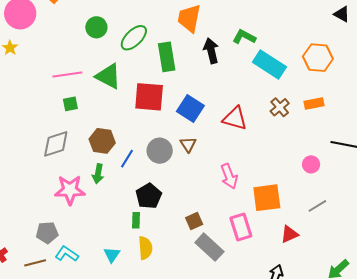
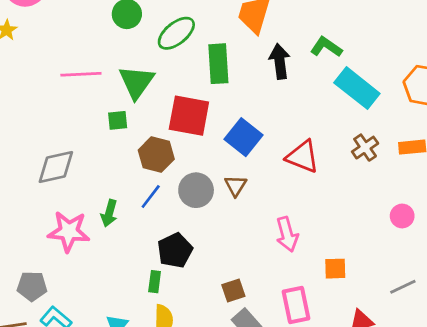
green triangle: (108, 76) -> (136, 82), turned 32
green square: (70, 104) -> (118, 120), moved
brown hexagon: (102, 141) -> (156, 155), moved
pink circle: (311, 164) -> (402, 216), moved
orange square: (267, 198) -> (335, 269), size x0.6

